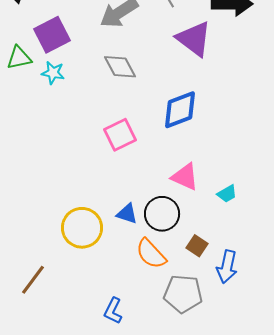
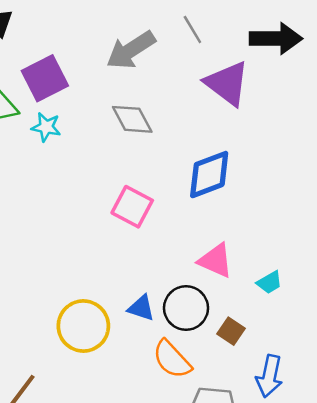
pink square: (120, 135) -> (132, 207), turned -36
brown square: (197, 246) -> (231, 331), moved

